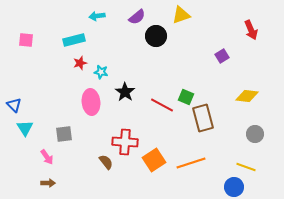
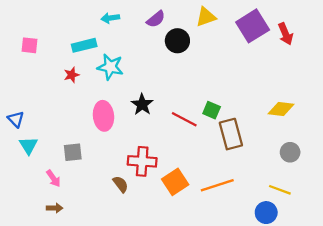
purple square: (222, 56) -> (253, 26), moved, size x2.0
red star: (80, 63) -> (72, 75), moved
cyan star: (101, 72) -> (110, 67), moved, size x1.6

